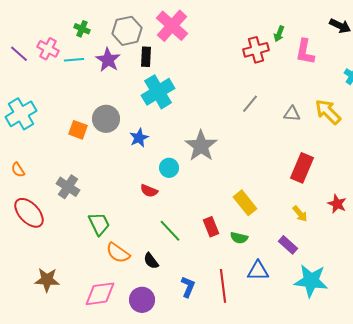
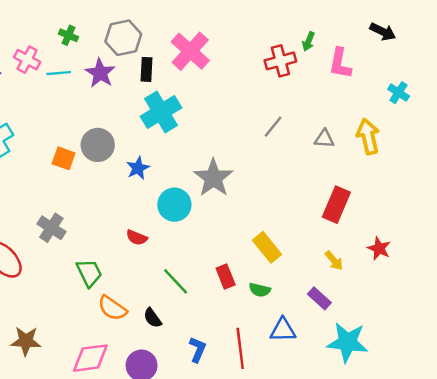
pink cross: (172, 26) -> (190, 51), moved
yellow arrow: (328, 112) -> (368, 136), turned 32
cyan circle: (169, 168) -> (174, 205), size x1.4
red semicircle: (149, 191) -> (137, 238), moved

